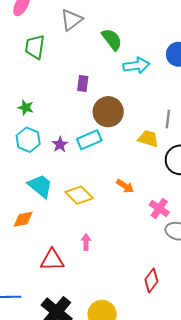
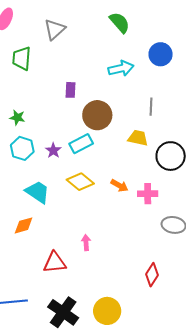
green semicircle: (112, 39) -> (120, 22), moved
gray line: (168, 119) -> (151, 107), moved
yellow diamond: (79, 195) -> (80, 182), moved
pink cross: (159, 209) -> (148, 194), moved, turned -30

